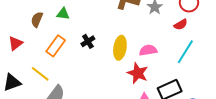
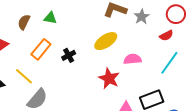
black cross: (88, 41) -> (69, 55), moved
yellow ellipse: (120, 48) -> (106, 41), moved, turned 45
red star: (138, 73) -> (109, 78), moved

